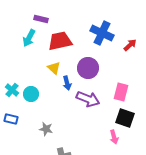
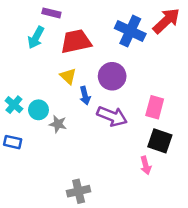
red arrow: (130, 45) -> (166, 21), moved, size x1.6
gray star: (46, 129) -> (58, 124), moved

